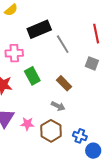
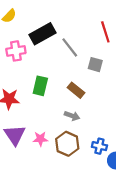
pink cross: (14, 53) -> (16, 51), moved
gray square: (92, 63) -> (95, 65), moved
green rectangle: (32, 76) -> (40, 86), turned 48

